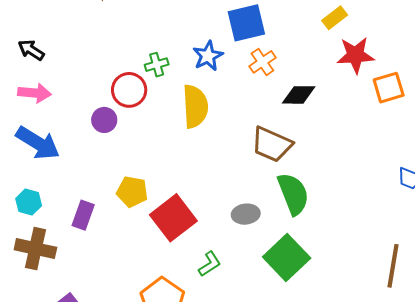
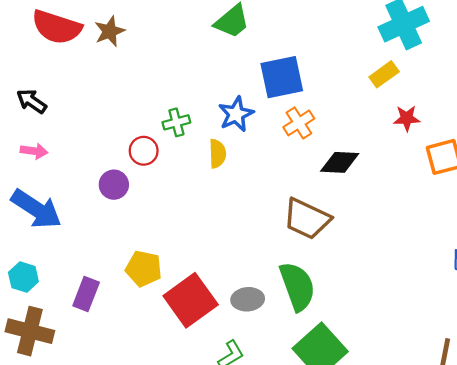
red star: (355, 55) -> (407, 118), size x0.6
red circle: (129, 90) -> (144, 151), size x0.7
pink arrow: (34, 93) -> (34, 151), size x0.7
yellow semicircle: (195, 106) -> (217, 154), moved, size x0.6
green semicircle: (293, 194) -> (297, 286), moved
gray ellipse: (246, 214) -> (248, 299), moved

